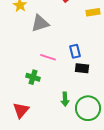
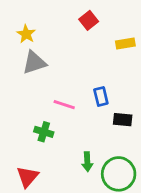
gray triangle: (40, 23) -> (34, 63), moved
black rectangle: (82, 68) -> (123, 120), moved

